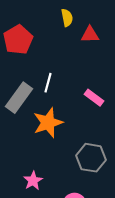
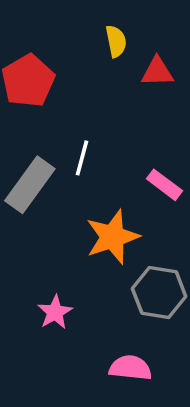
orange star: (48, 123) -> (112, 237), moved
pink star: (33, 181) -> (55, 312), moved

